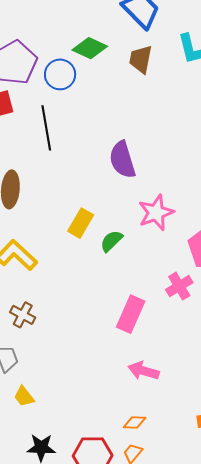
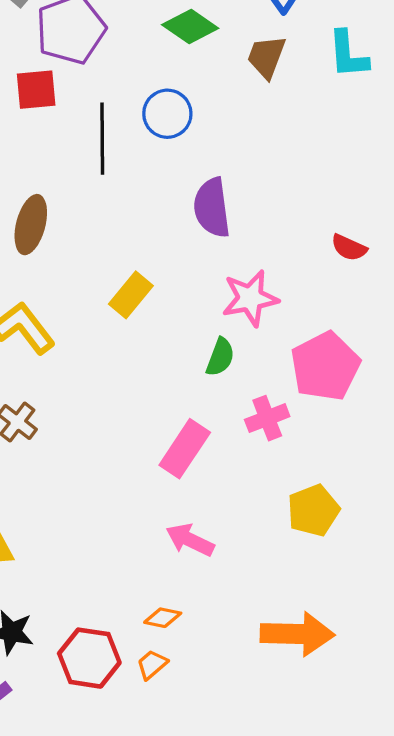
blue circle: (60, 74) -> (167, 114), moved
green semicircle: (111, 241) -> (220, 357), moved, turned 145

